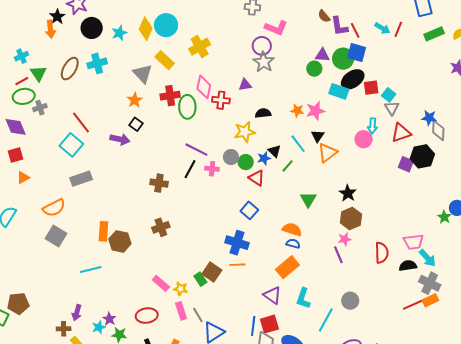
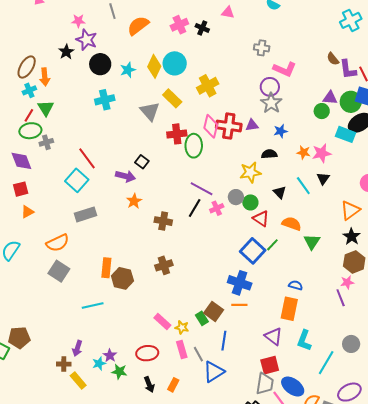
orange arrow: (50, 29) -> (45, 77), moved
brown ellipse: (70, 69) -> (27, 67), moved
red line: (22, 81) -> (29, 115), turned -32
orange star: (135, 100) -> (134, 201), moved
red cross: (221, 100) -> (229, 126), moved, size x1.4
orange triangle: (327, 153) -> (350, 210), moved
blue star: (264, 158) -> (281, 131), moved
green line: (287, 166) -> (272, 245), moved
pink cross: (212, 169) -> (217, 208), turned -32
blue square: (249, 210) -> (253, 251), size x1.4
orange semicircle: (292, 229) -> (292, 224), moved
orange rectangle: (287, 267) -> (289, 309), turned -40
blue line: (253, 326) -> (224, 341), moved

